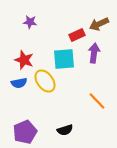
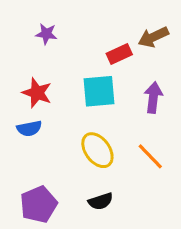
purple arrow: (94, 53) -> (153, 97), moved
yellow ellipse: (45, 81) -> (97, 150), moved

